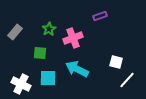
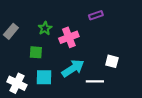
cyan arrow: (77, 69) -> (73, 68), turned 120
white line: (127, 80) -> (95, 81), moved, turned 48

